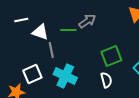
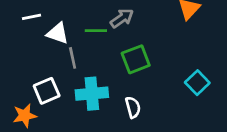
green square: (111, 56) -> (136, 59), moved
cyan cross: (65, 76) -> (92, 94), turned -30
white semicircle: (106, 80) -> (133, 107), moved

